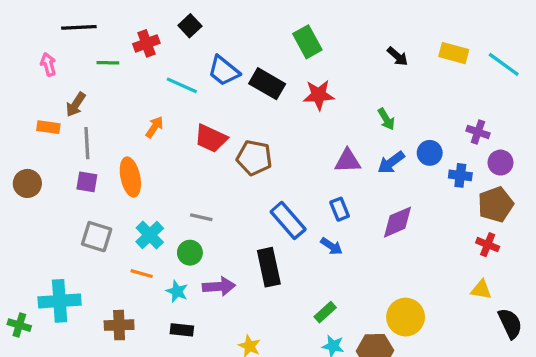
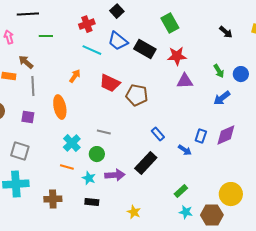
black square: (190, 26) -> (117, 11), moved
red cross: (146, 43) -> (87, 24), moved
brown arrow: (76, 105) -> (26, 62), turned 98
blue circle: (430, 153) -> (241, 74), moved
purple triangle: (348, 161) -> (185, 81), moved
purple square: (87, 182) -> (28, 117), moved
blue rectangle: (340, 209) -> (201, 136), moved, turned 40
blue rectangle: (288, 220) -> (158, 134), size x0.6
gray square: (97, 237) -> (20, 151), moved
black rectangle: (269, 267) -> (146, 163), turned 55

